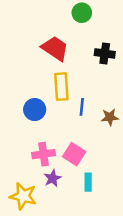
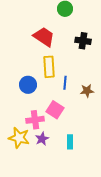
pink square: (74, 154) -> (55, 110), moved
yellow star: (23, 196) -> (19, 138), moved

